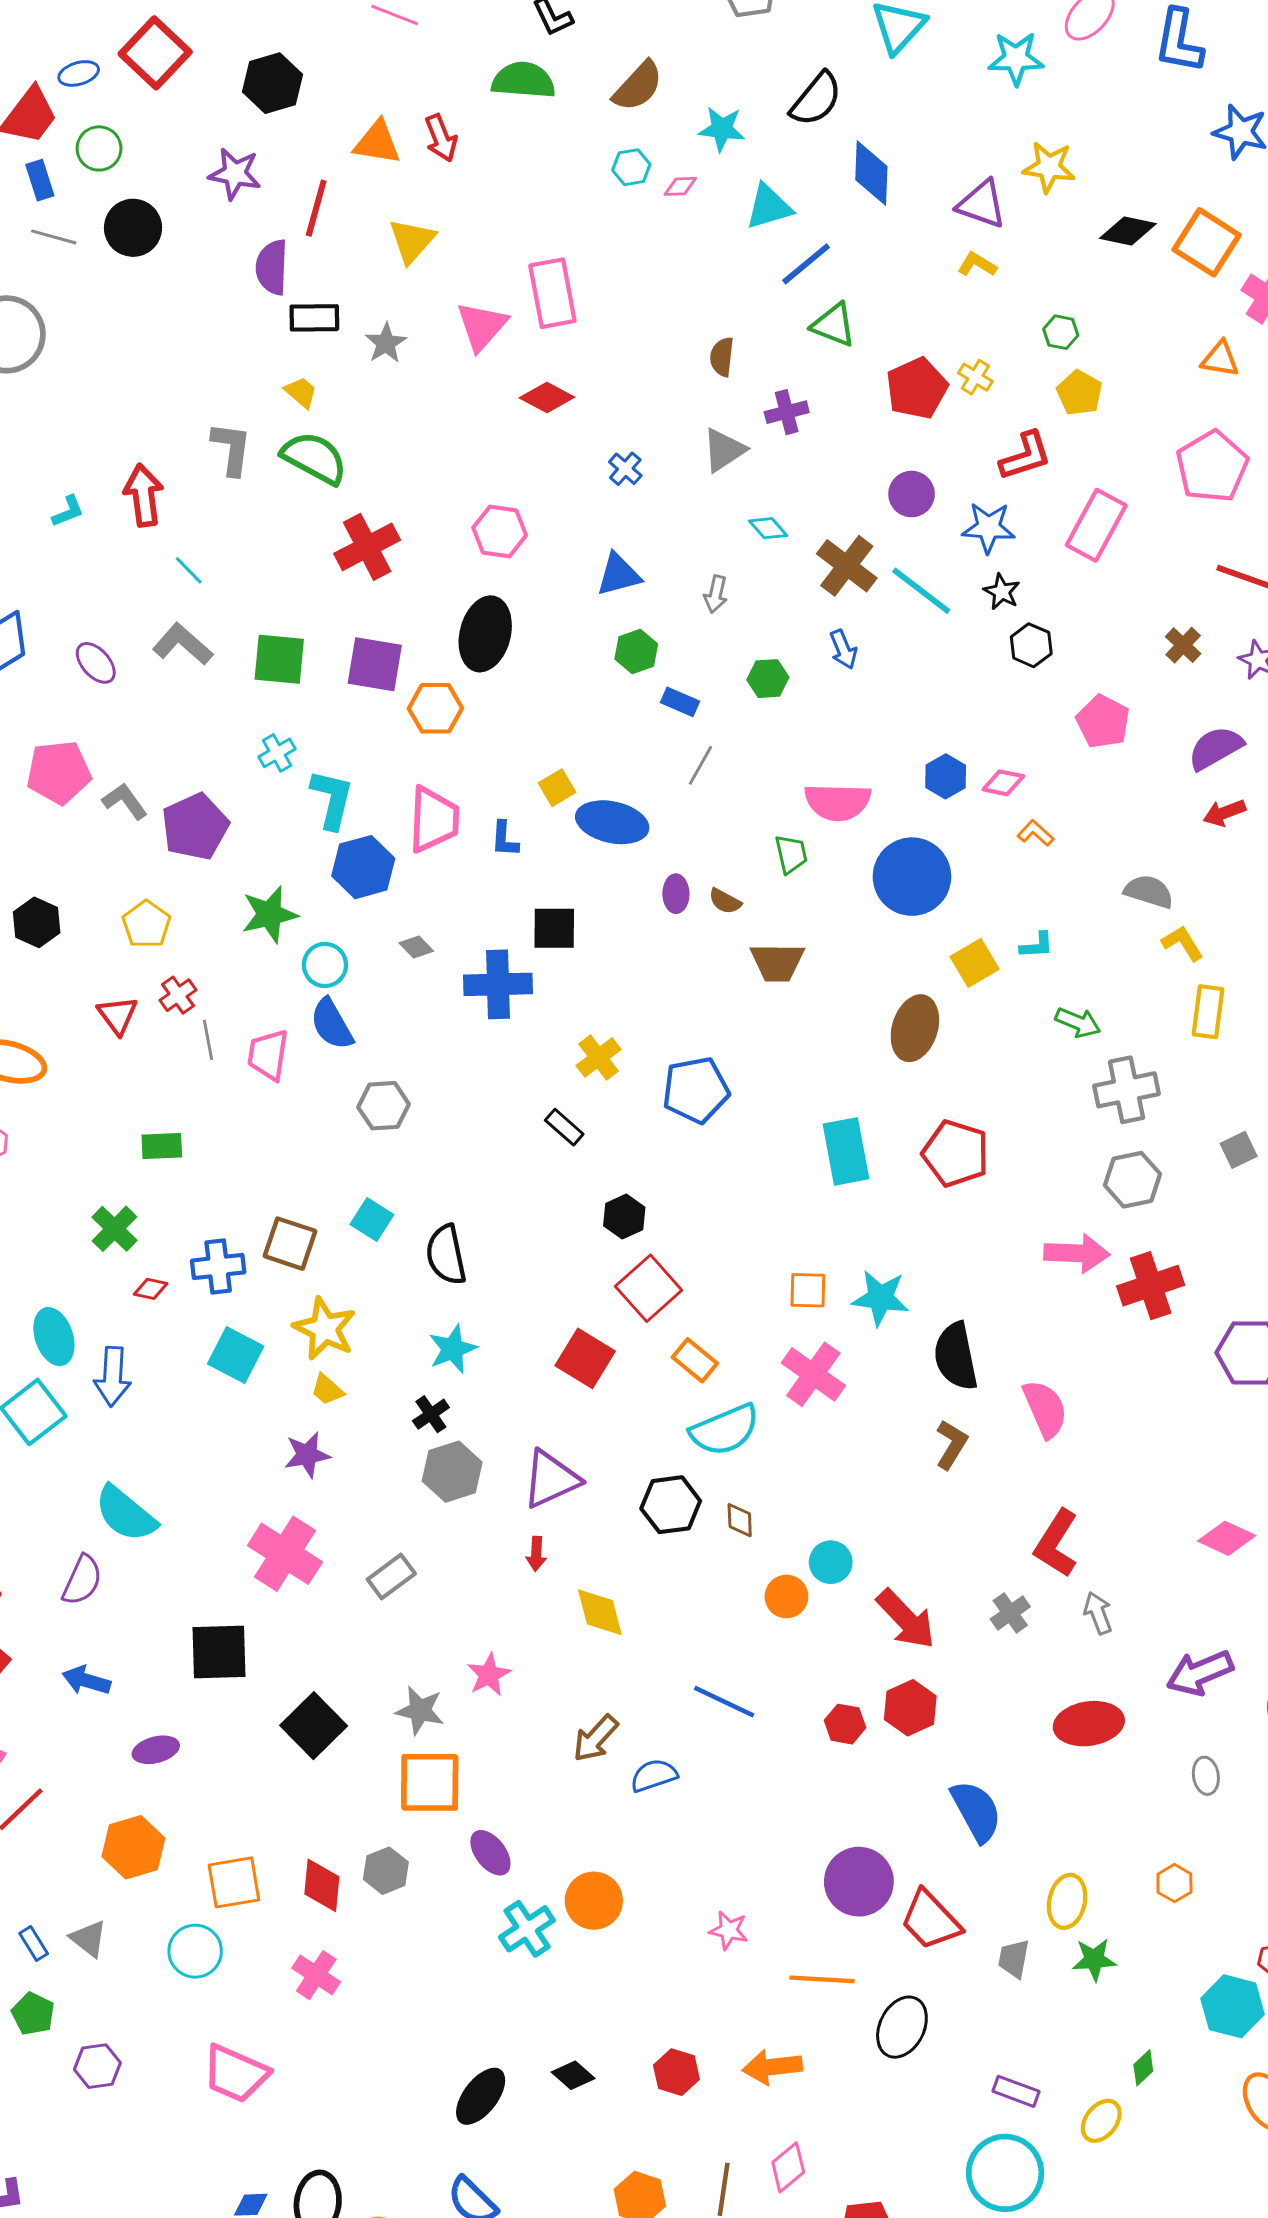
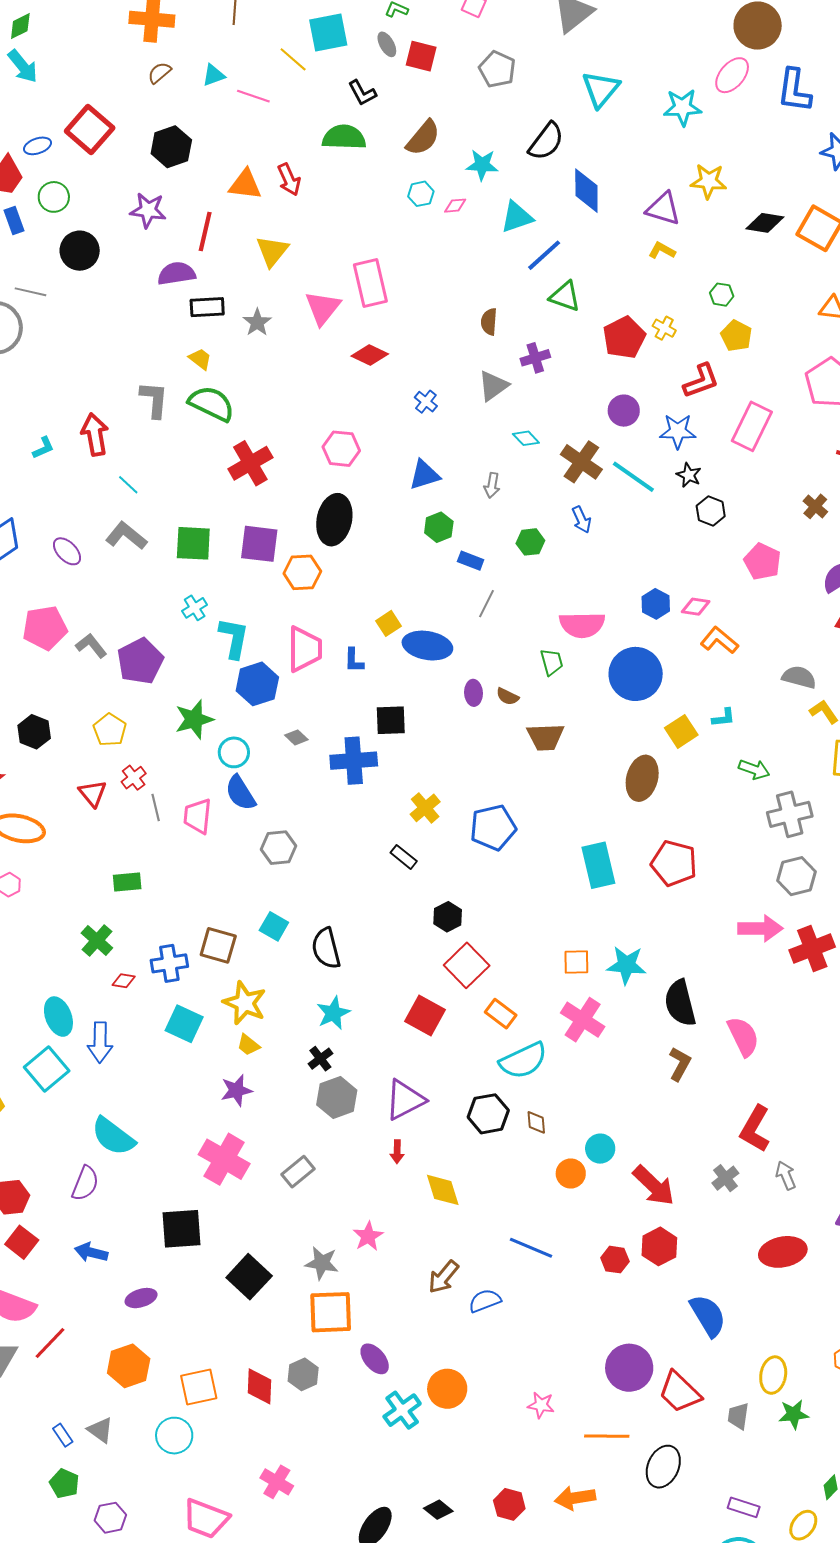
gray line: (54, 237) -> (31, 292), moved
purple semicircle: (272, 267) -> (176, 274), turned 81
orange L-shape: (1035, 833) -> (719, 640), size x1.5
pink cross: (316, 1975) -> (277, 1482), moved

